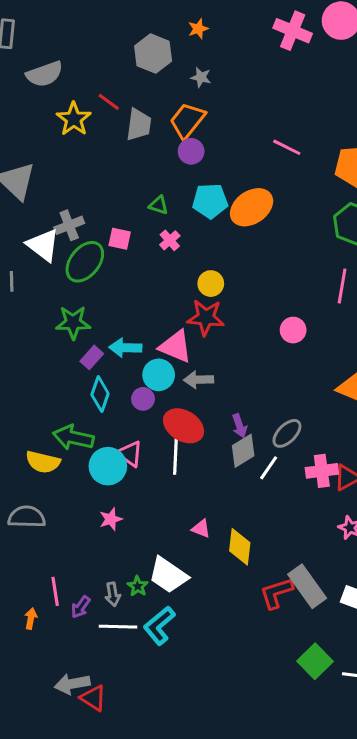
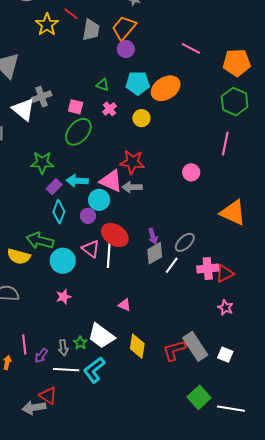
green ellipse: (85, 262) -> (78, 132), moved
yellow circle: (211, 284) -> (141, 118), moved
gray arrow: (199, 380) -> (132, 187), moved
pink triangle: (130, 454) -> (91, 249), moved
yellow diamond: (240, 547) -> (137, 346), moved
red triangle: (93, 698) -> (48, 396), moved

